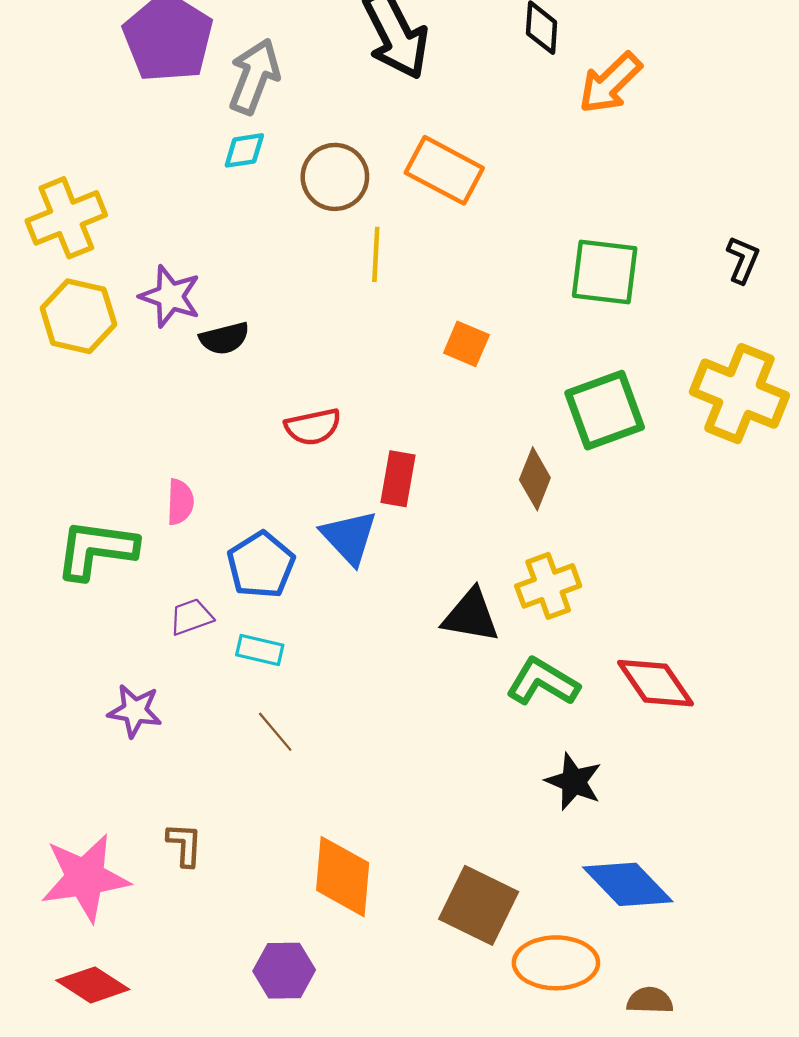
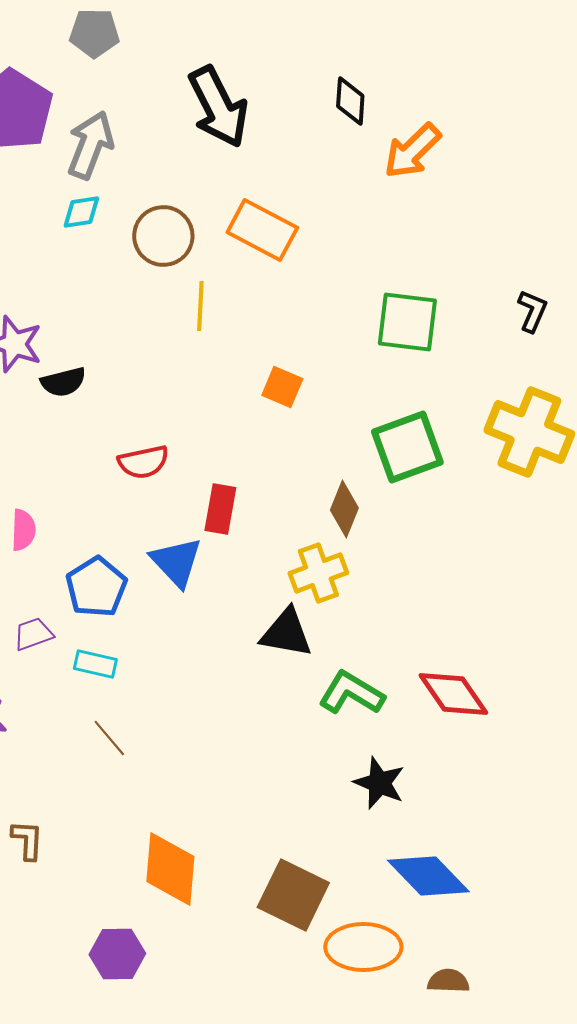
yellow cross: (548, 586) -> (318, 573), moved

